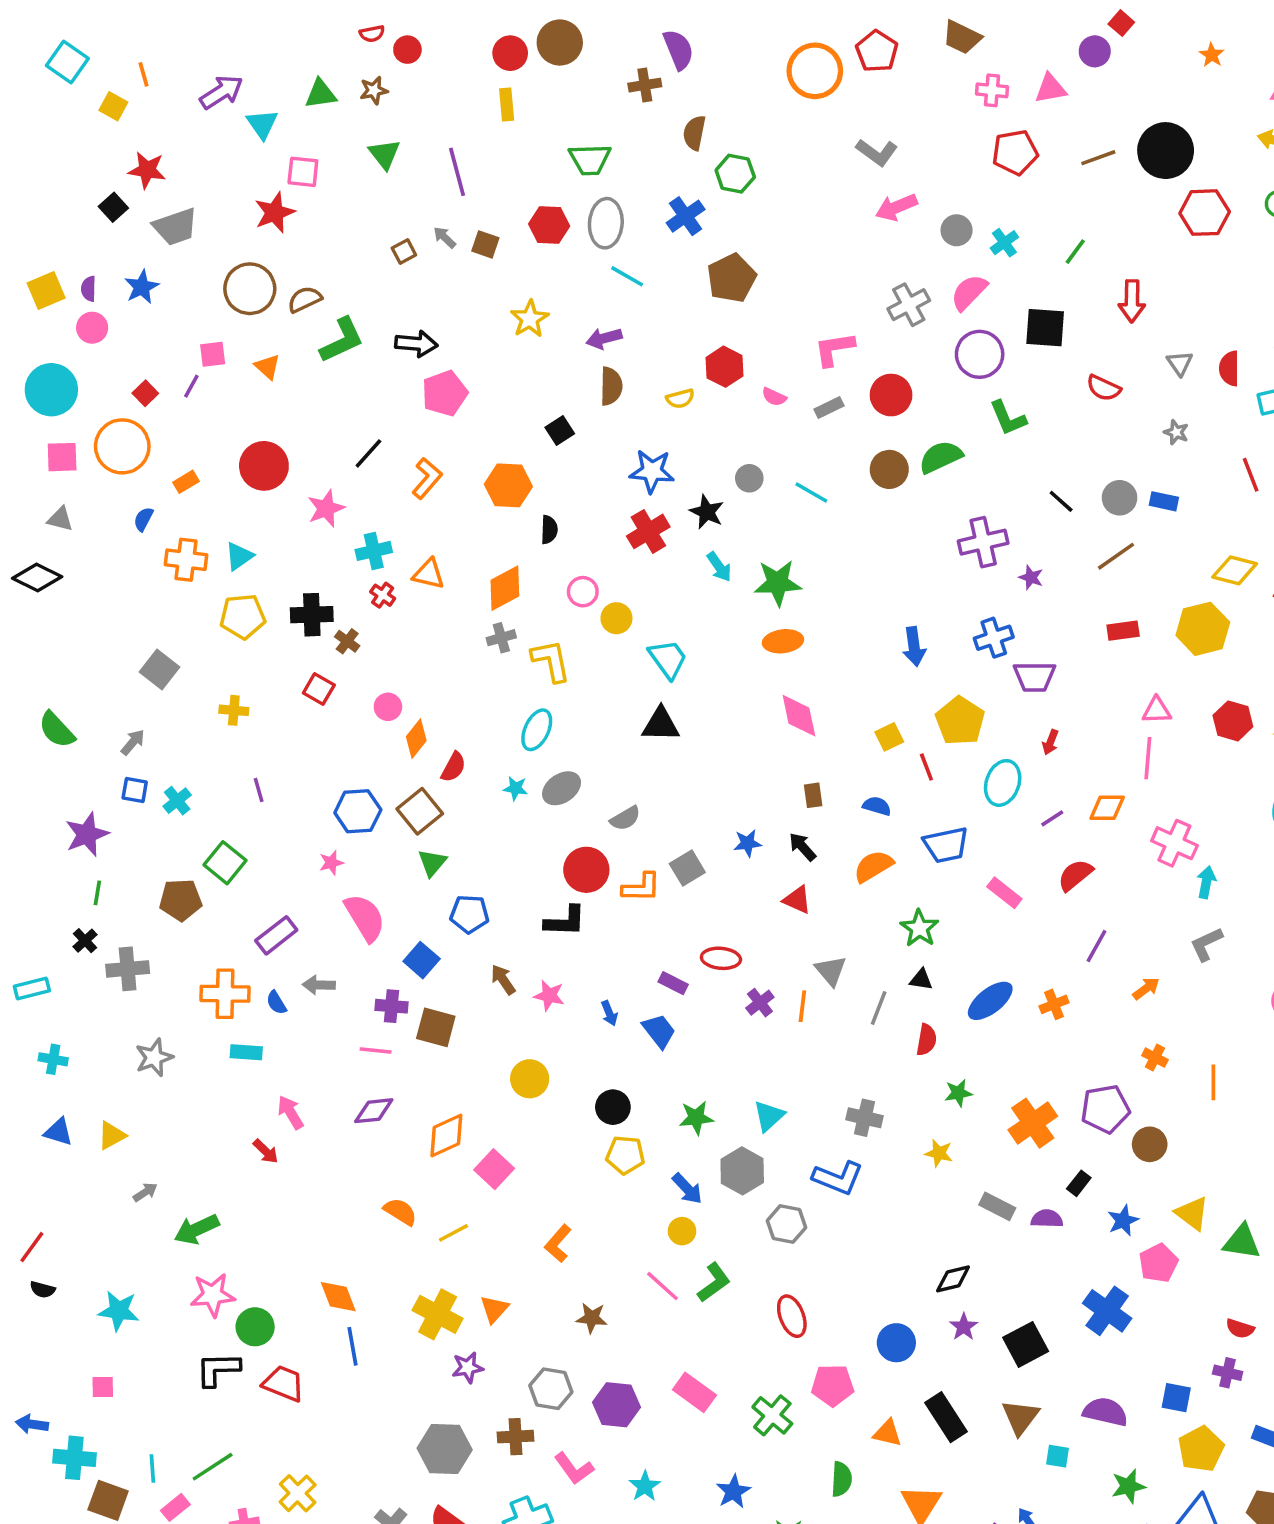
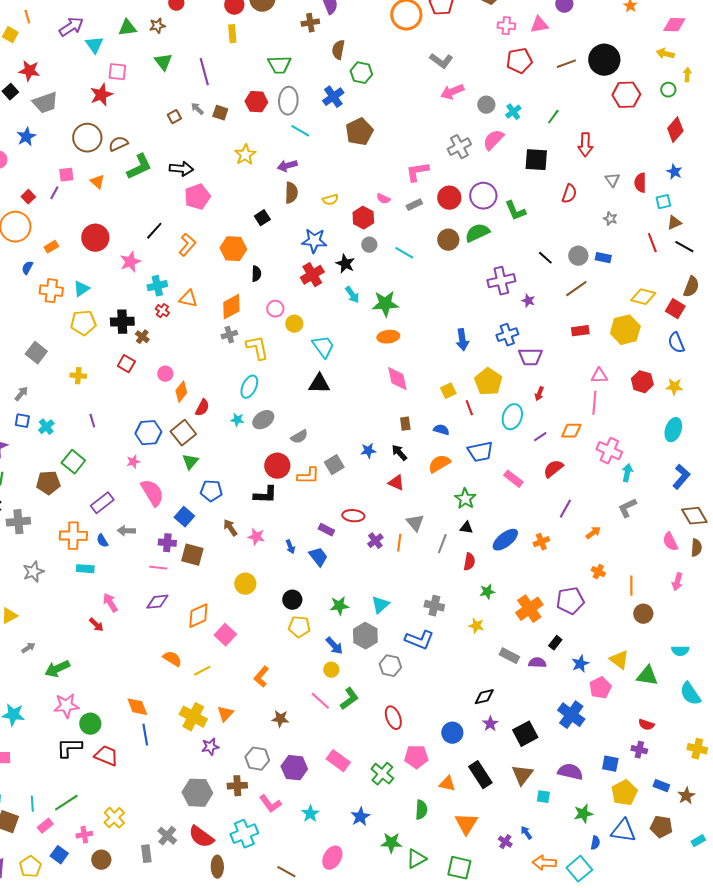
purple circle: (980, 354) -> (483, 196), moved
red hexagon: (725, 367) -> (363, 218), moved
red semicircle: (1104, 388) -> (569, 194), turned -96
brown circle: (1150, 1144) -> (643, 614), moved

